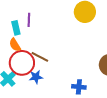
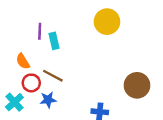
cyan rectangle: (16, 28) -> (54, 41), moved
red circle: (22, 63) -> (31, 83), size x0.6

